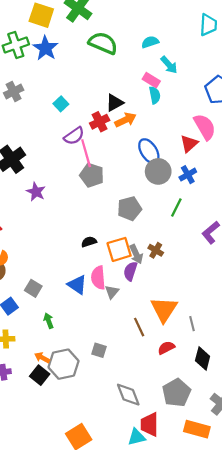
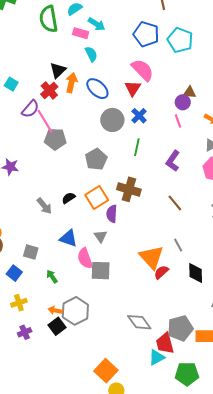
green semicircle: (103, 43) -> (49, 19), moved, turned -108
pink rectangle: (151, 80) -> (81, 33), moved
orange arrow: (125, 120) -> (72, 83), turned -36
blue ellipse: (149, 151) -> (97, 89), moved
brown cross: (156, 250) -> (129, 189), size x1.6
gray arrow: (136, 254) -> (44, 206), moved
pink semicircle: (98, 278) -> (85, 258), moved
orange triangle: (164, 309) -> (151, 257), moved
brown line: (139, 327) -> (175, 203), moved
gray square: (99, 350) -> (101, 271), moved, size x1.5
black square: (40, 375) -> (57, 326), turned 30
gray pentagon: (176, 393) -> (180, 328), moved, turned 30

